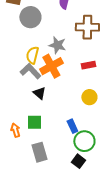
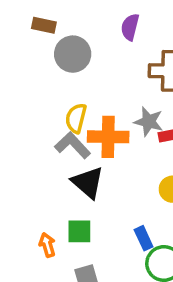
gray star: (57, 45) -> (149, 122), moved
orange cross: (51, 66) -> (108, 137), turned 30
black triangle: (39, 93) -> (88, 182), size x1.5

